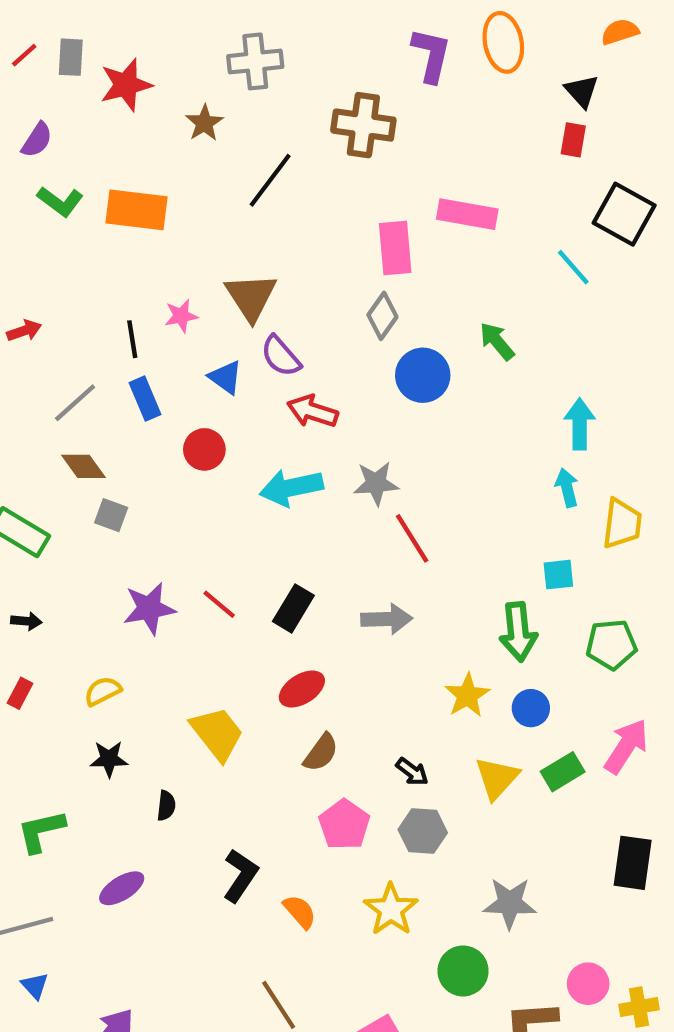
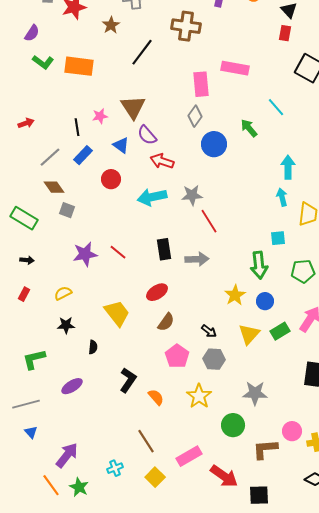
cyan line: (573, 267) -> (276, 107), moved
blue rectangle: (145, 399) -> (83, 155), turned 66
black rectangle: (293, 608) -> (164, 249), moved, turned -40

